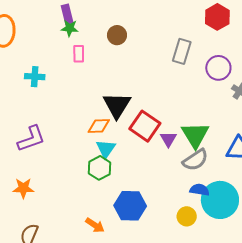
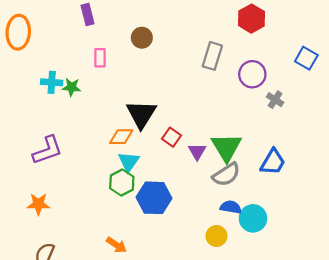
green star: (70, 28) -> (71, 87), moved
red square: (145, 126) -> (172, 137), size x0.6
cyan circle: (220, 200) -> (253, 218), size x0.7
blue hexagon: (130, 206) -> (154, 198), moved

